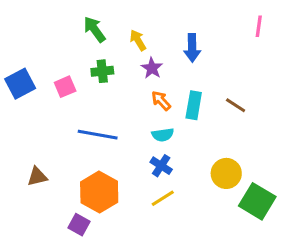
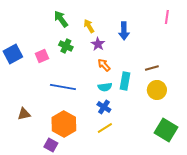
green cross: (102, 71) -> (66, 46), turned 32
cyan rectangle: (194, 105) -> (125, 81), moved
brown line: (236, 105) -> (152, 68), turned -48
yellow circle: (226, 173) -> (157, 90), moved

